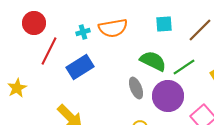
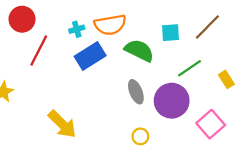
cyan square: (164, 24) -> (171, 33), moved
green semicircle: (153, 61) -> (139, 50), moved
blue rectangle: (80, 67) -> (90, 56), moved

